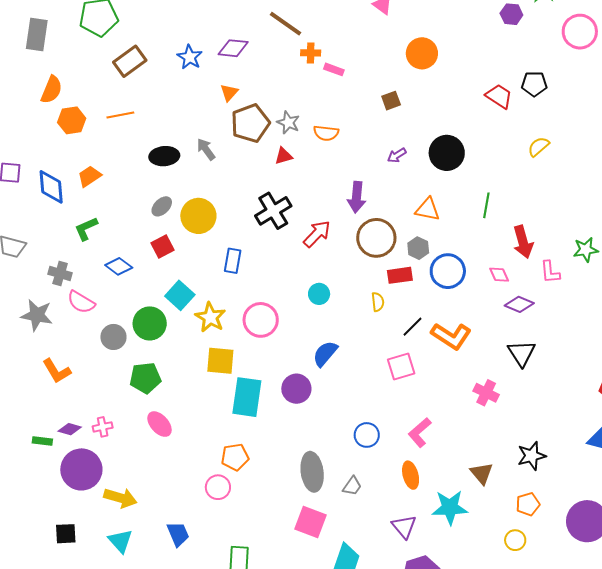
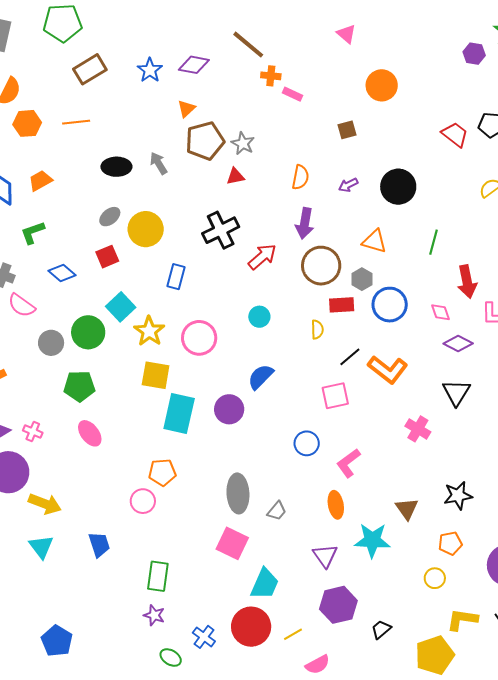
orange semicircle: (326, 133) -> (300, 177), moved, turned -90
pink cross: (103, 427) -> (33, 432), turned 30
blue circle: (367, 435) -> (307, 443), moved

